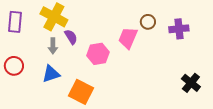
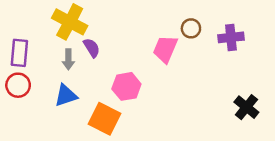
purple rectangle: (15, 22) -> (19, 53), moved
pink hexagon: (98, 54) -> (126, 86), moved

